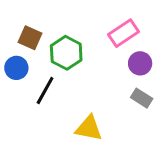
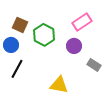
purple circle: (140, 63) -> (74, 46), moved
black line: (45, 91) -> (17, 69), moved

